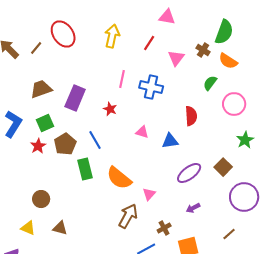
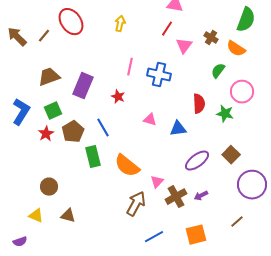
green semicircle: (224, 32) -> (246, 20), moved
yellow arrow: (112, 36) -> (120, 24), size x0.7
red line: (149, 43) -> (167, 29), moved
green star: (245, 140) -> (225, 114), moved, turned -30
brown cross: (164, 228) -> (176, 197), moved, size x1.5

